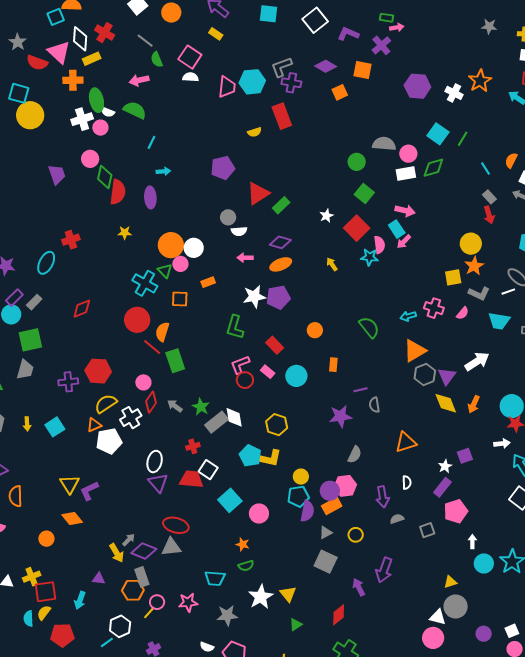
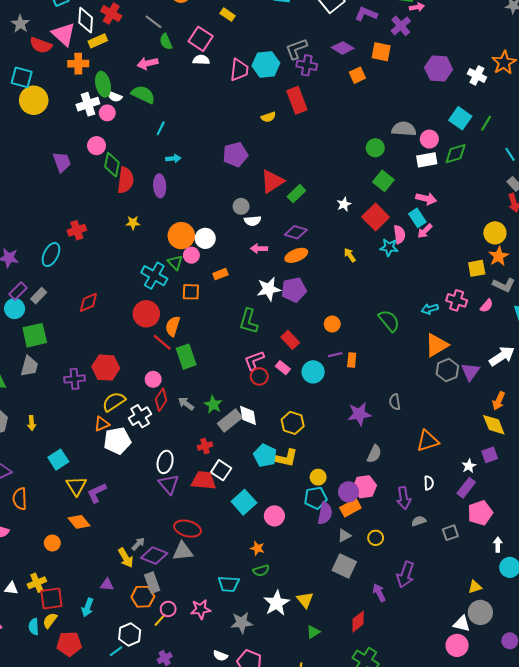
purple line: (361, 390) -> (335, 355), moved
yellow diamond: (446, 403) -> (494, 425), moved
cyan square: (55, 427) -> (58, 460), moved

